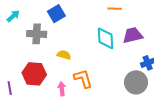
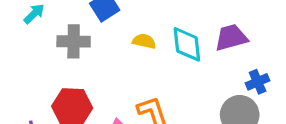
yellow semicircle: (64, 55) -> (144, 41), moved

